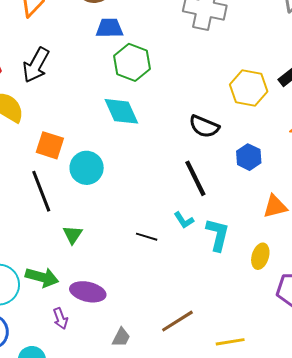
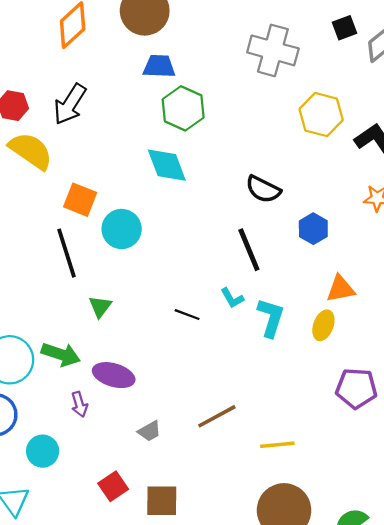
yellow hexagon: (249, 88) -> (321, 115), moved
yellow ellipse: (260, 256) -> (323, 325), moved
gray trapezoid: (121, 337) -> (149, 431), turned 30

